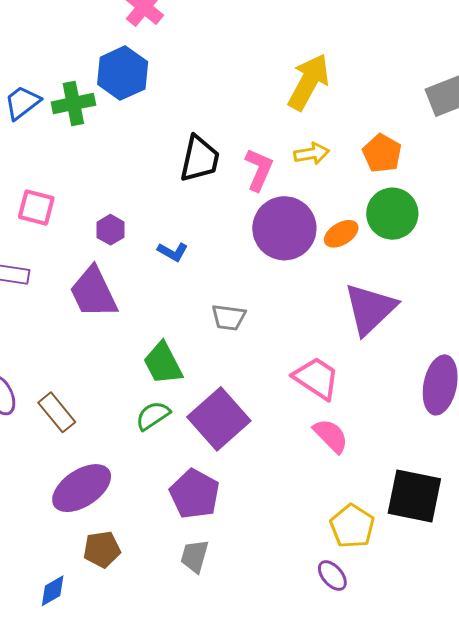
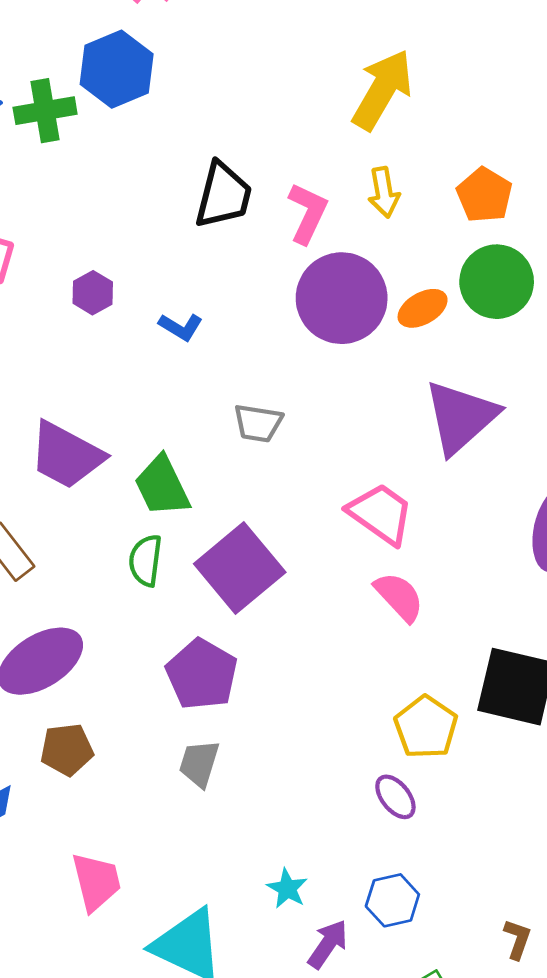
yellow arrow: (312, 154) -> (384, 192), turned 88
purple trapezoid: (93, 292) -> (66, 455), moved, turned -38
green semicircle: (153, 416) -> (145, 560), turned -51

